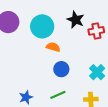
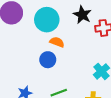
blue circle: (61, 69) -> (48, 60), moved

